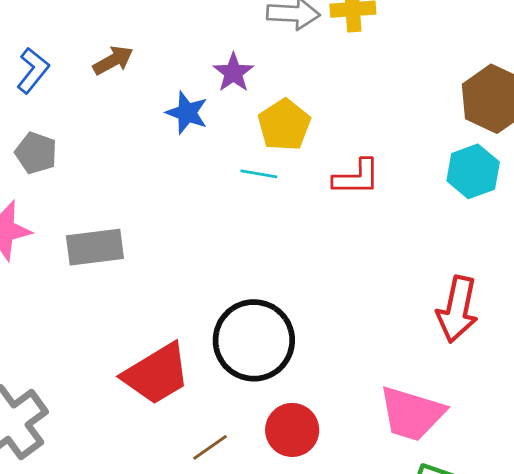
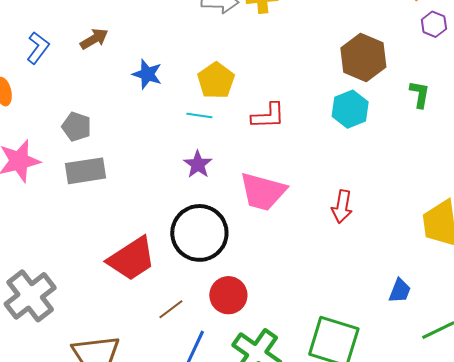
purple star: (233, 73) -> (198, 164), moved
gray pentagon: (36, 153) -> (77, 127), moved
red arrow: (457, 309) -> (342, 207), size x0.7
pink trapezoid: (412, 414) -> (263, 192), moved

